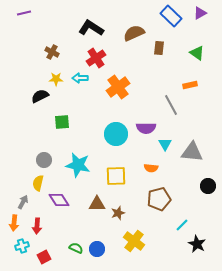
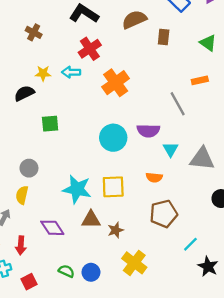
brown cross: (52, 52) -> (34, 32), moved
cyan star: (78, 165) -> (77, 189), moved
purple diamond: (59, 200) -> (52, 228), moved

